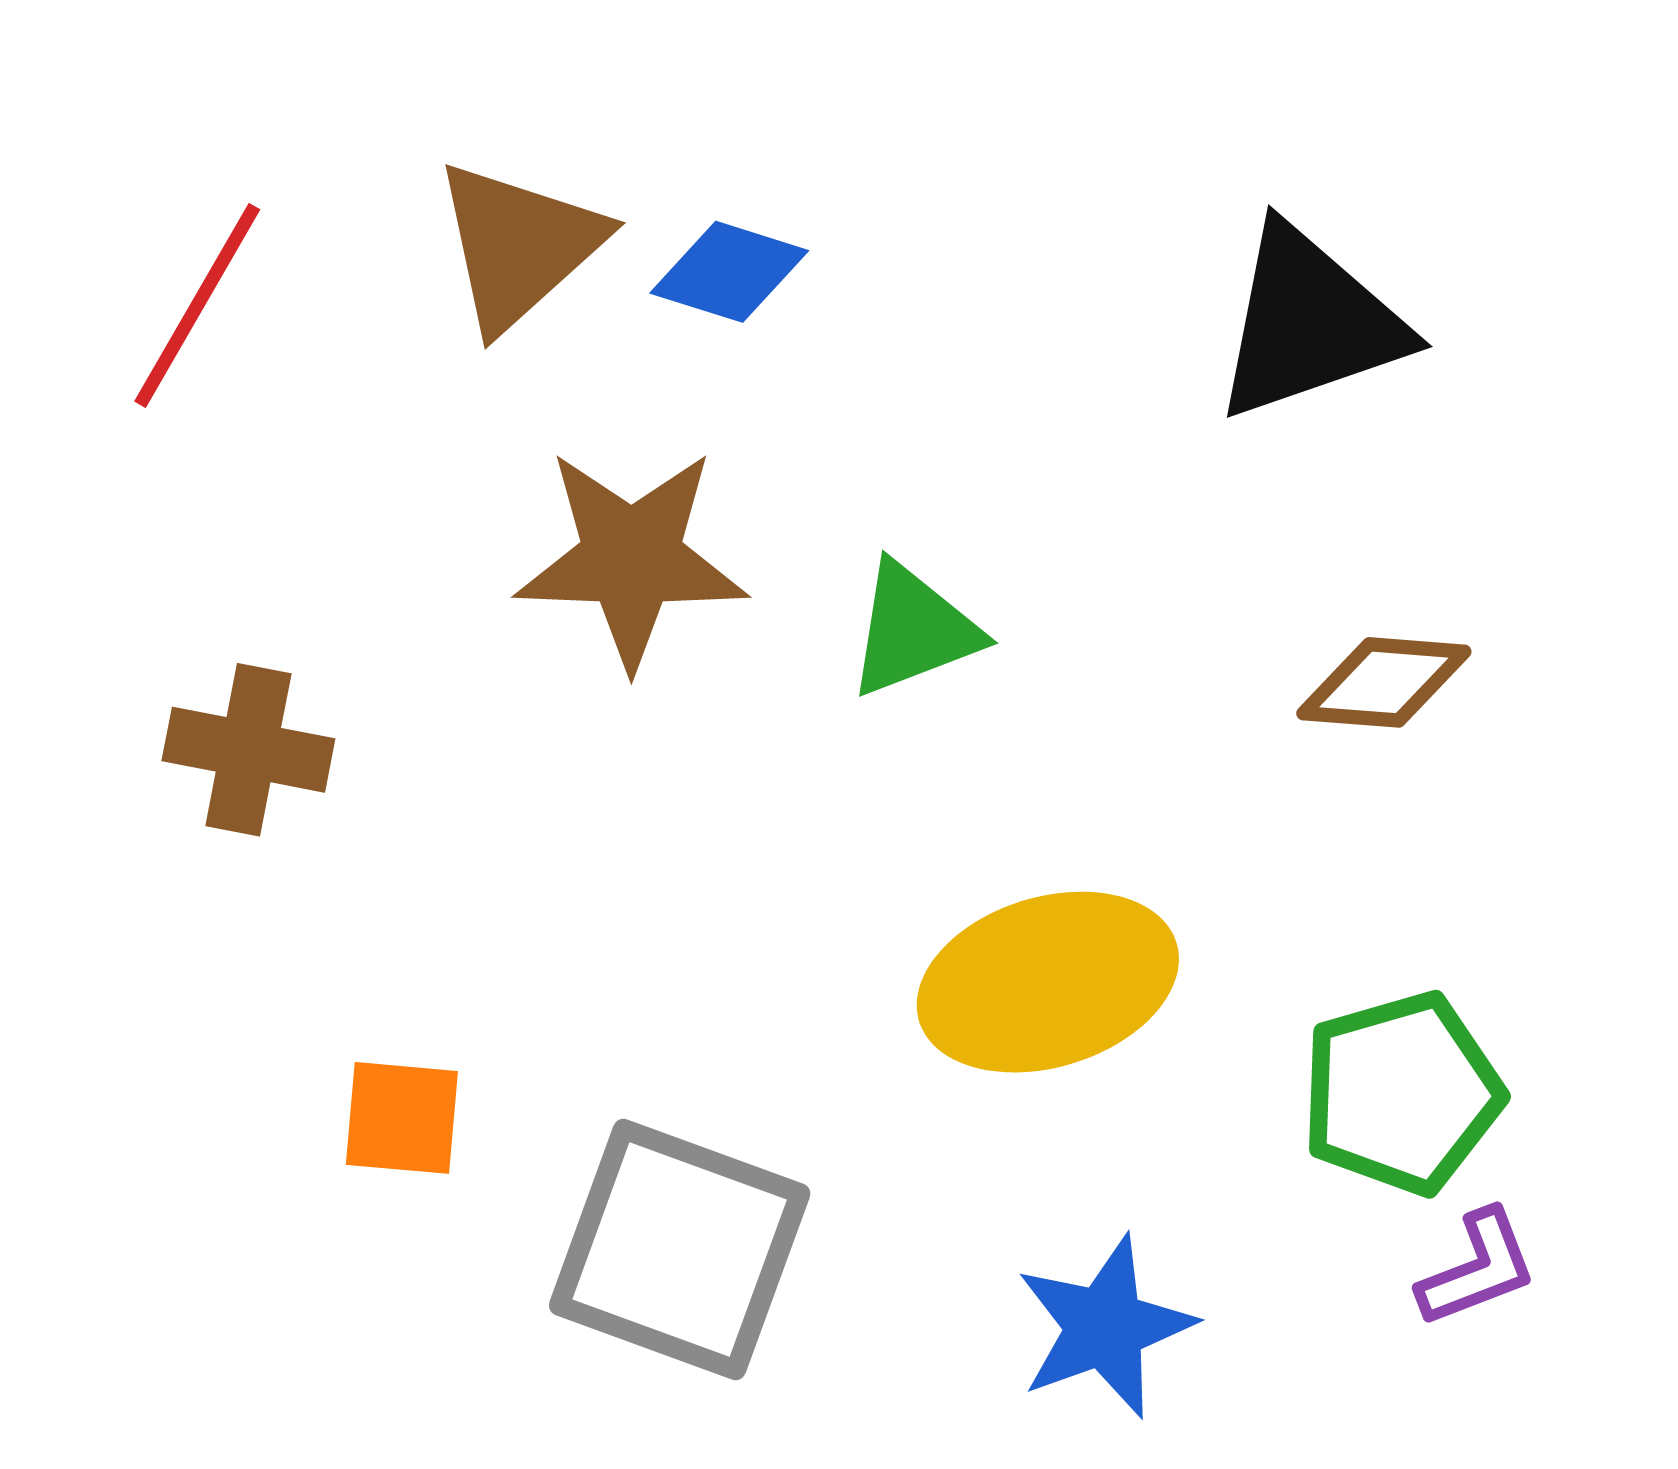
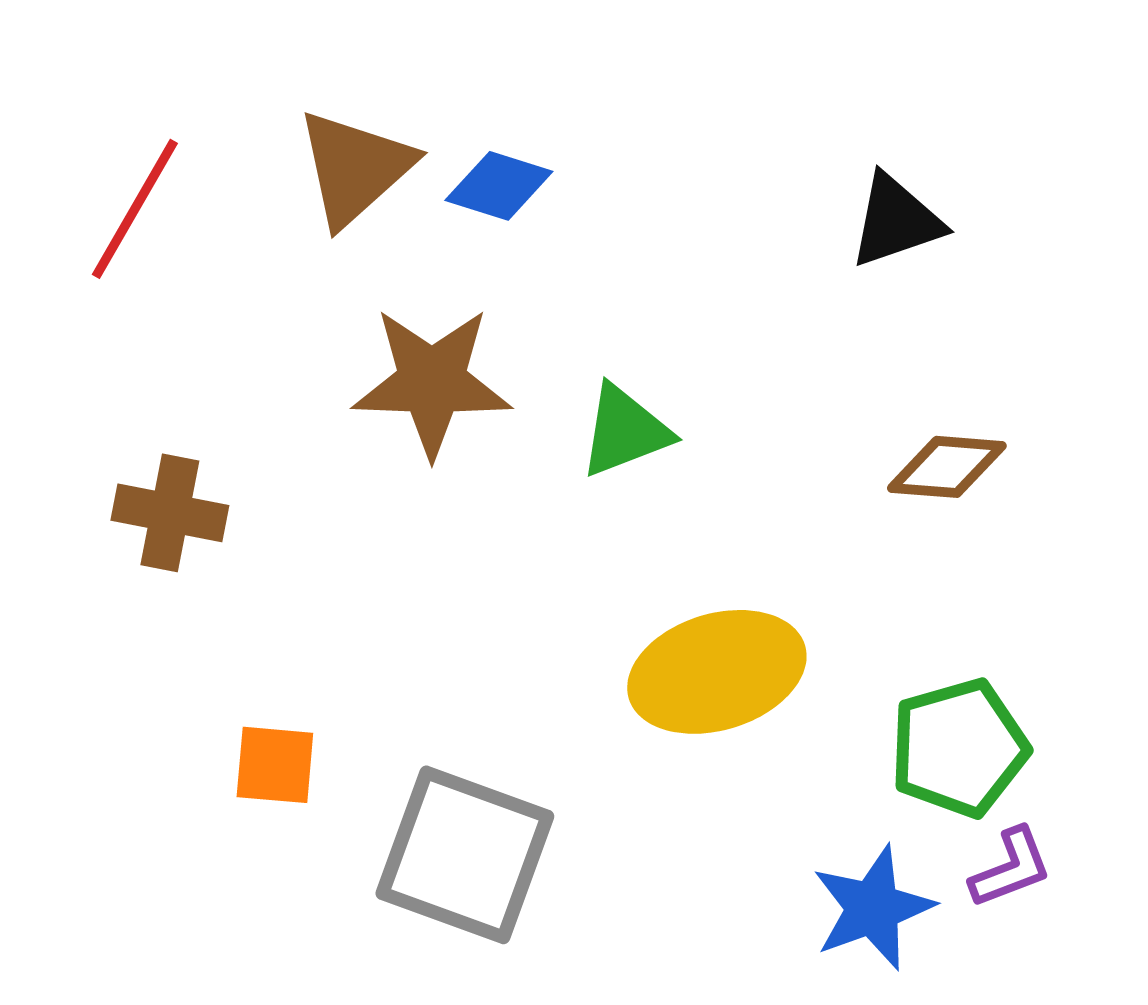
black triangle: (1309, 323) -> (896, 221), size x0.7
blue star: (1105, 1327) -> (873, 908), moved

